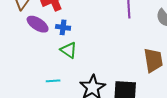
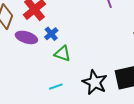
blue cross: (63, 27) -> (51, 34), turned -32

